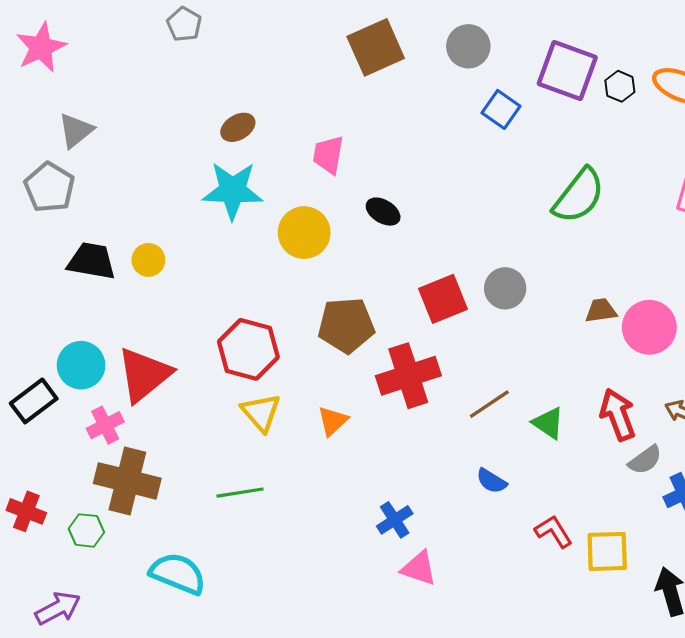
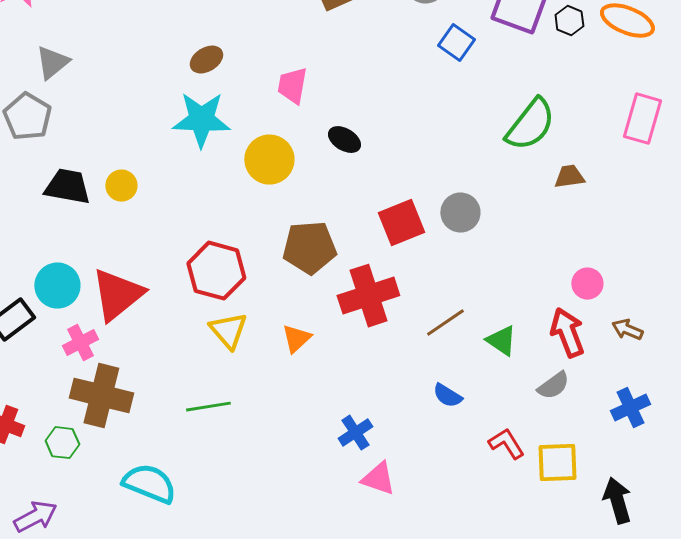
brown trapezoid: (601, 310) -> (569, 177), moved
pink circle: (649, 327) -> (587, 284), moved, size x0.6
gray semicircle: (645, 460) -> (553, 386), moved

